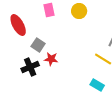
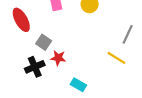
cyan rectangle: (97, 85) -> (78, 85), moved

